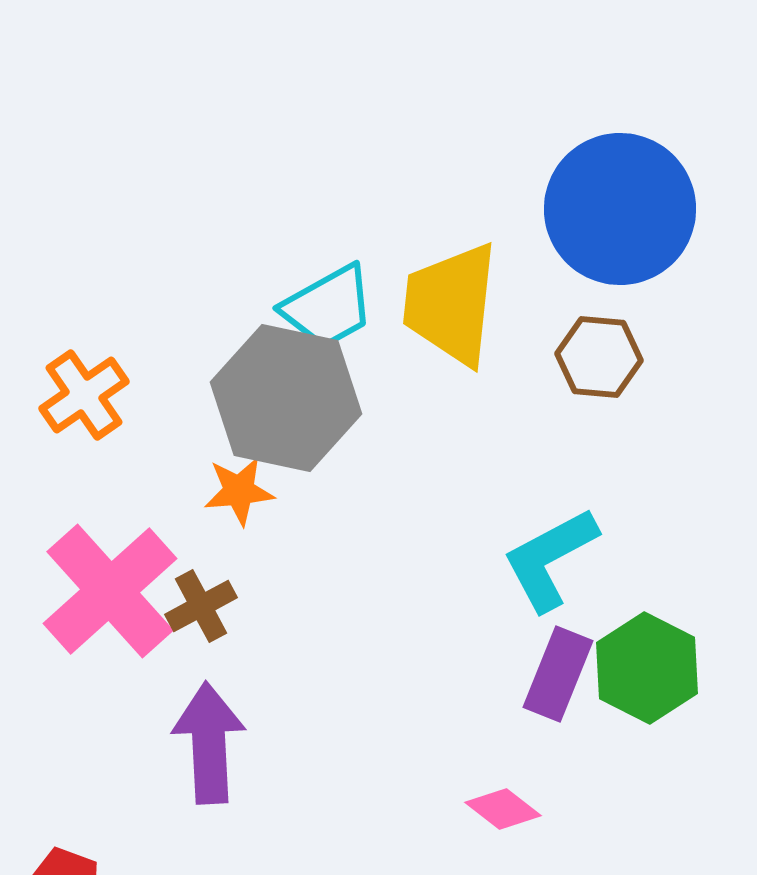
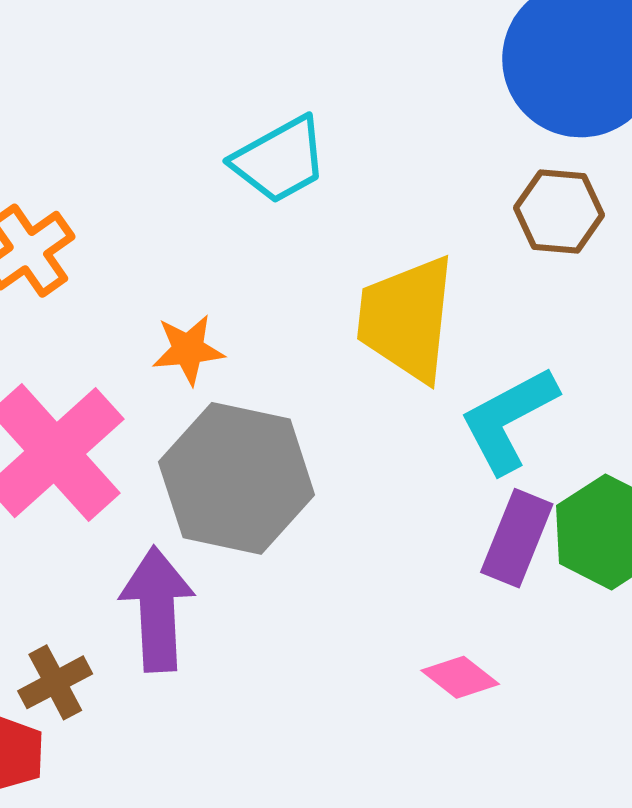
yellow trapezoid: (451, 304) -> (407, 319), moved
gray hexagon: (286, 398) -> (237, 478), moved
brown cross: (201, 606) -> (55, 682), moved

